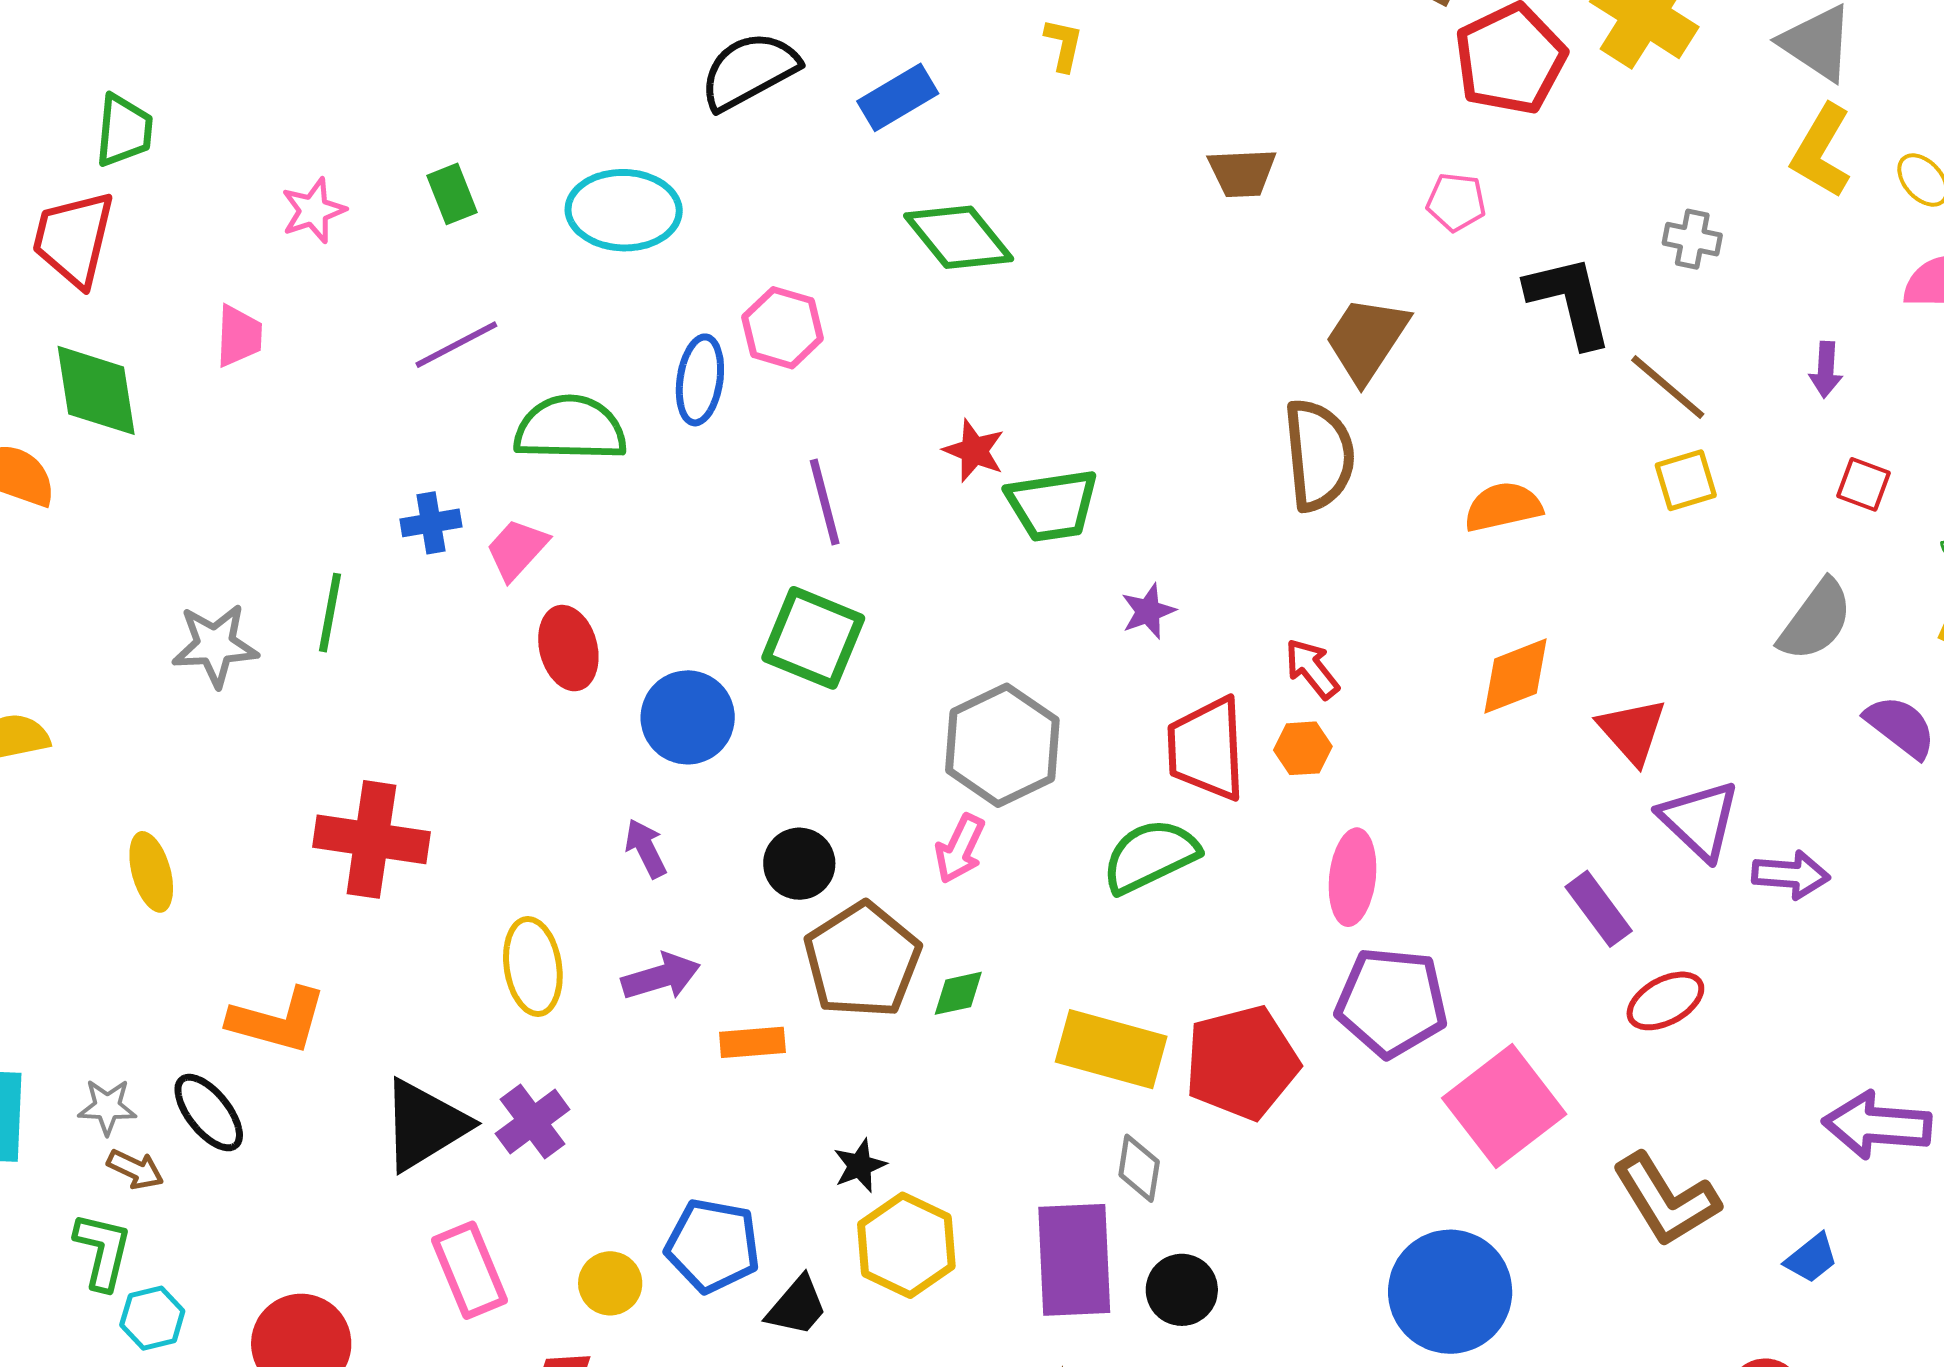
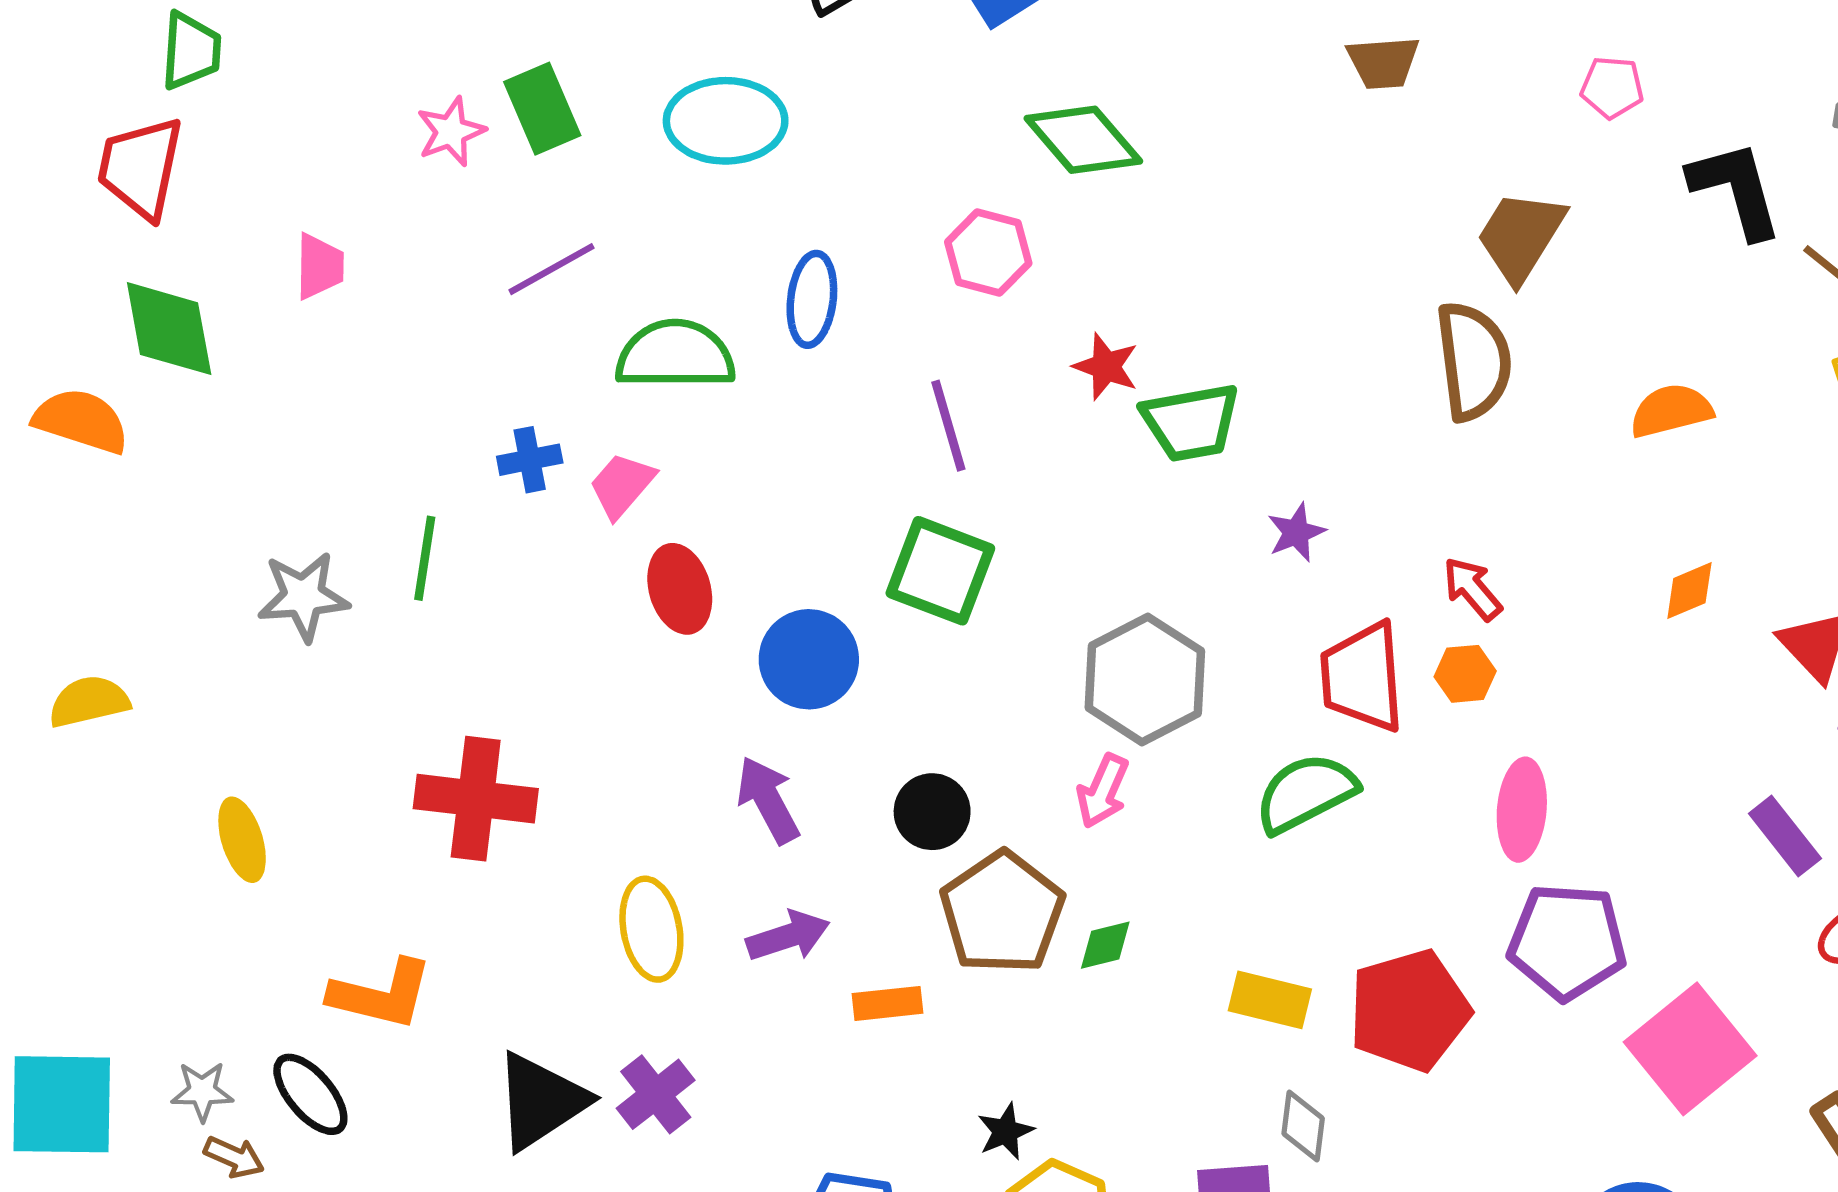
green rectangle: (452, 194) -> (542, 109), size x1.4
pink star: (313, 211) -> (451, 132), moved
pink hexagon: (783, 328) -> (988, 253), moved
orange diamond: (1516, 676) -> (1689, 591), size x0.7
purple arrow: (646, 848) -> (768, 800), size x1.4
yellow rectangle: (1111, 1049) -> (1270, 1000), size x0.7

